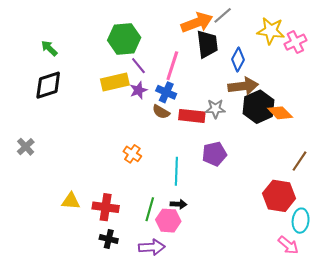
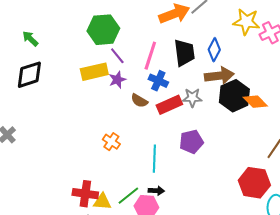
black trapezoid: (207, 44) -> (184, 53), moved
blue cross: (166, 92) -> (158, 81), moved
red rectangle: (192, 116) -> (169, 105), turned -30
yellow triangle: (71, 201) -> (102, 202), moved
green line: (150, 209) -> (128, 196), turned 35

